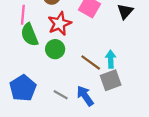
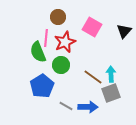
pink line: (23, 15) -> (46, 38), moved
blue pentagon: (23, 88) -> (42, 86), moved
blue arrow: (85, 96) -> (88, 107), turned 126

